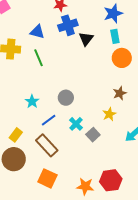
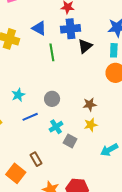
green line: (38, 58) -> (52, 52), moved
brown star: (120, 93) -> (90, 104), moved
gray square: (93, 135) -> (70, 141), turned -32
brown rectangle: (47, 145) -> (36, 159), moved, size x0.6

